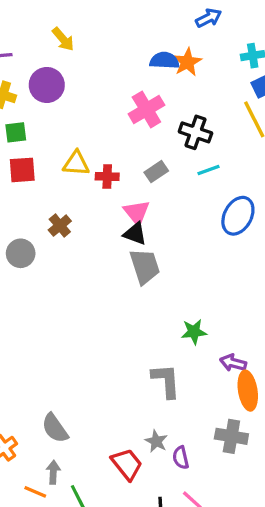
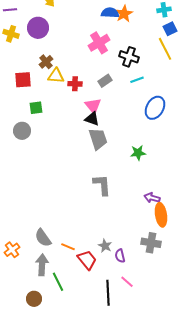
green square: (16, 132) -> (36, 108), moved
brown cross: (60, 226) -> (46, 62), moved
green star: (194, 332) -> (138, 153), moved
gray L-shape: (166, 381) -> (102, 185), moved
gray arrow: (53, 472) -> (42, 265), size x1.5
orange line: (35, 492) -> (68, 247), moved

